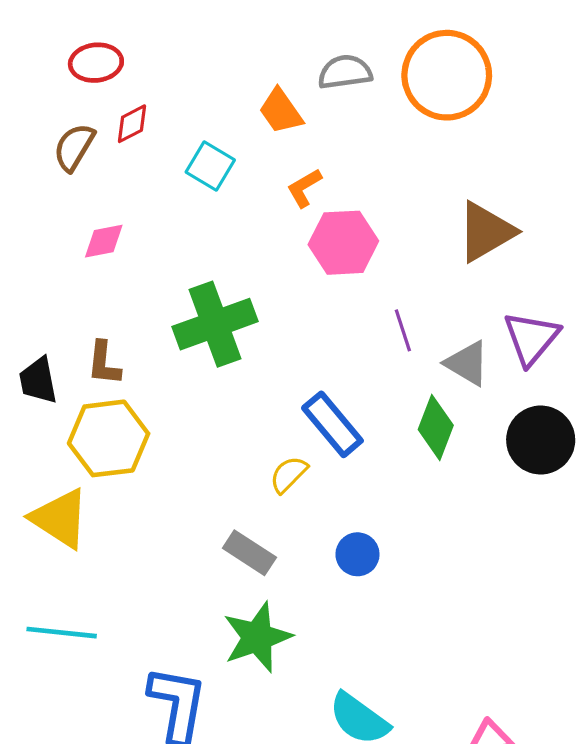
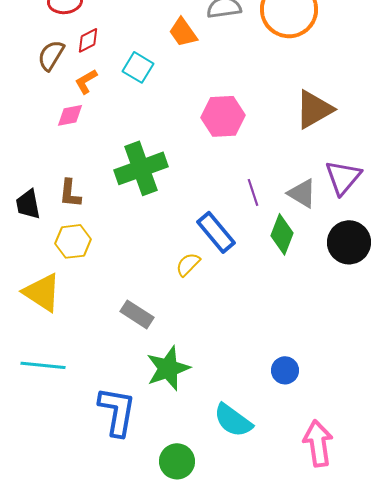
orange L-shape: (304, 188) -> (86, 81), moved
purple line: (403, 330) -> (253, 192), moved
yellow hexagon: (109, 438) -> (73, 241), size x0.7
gray rectangle: (249, 553) -> (137, 314), moved
blue circle: (357, 554) -> (285, 370), moved

